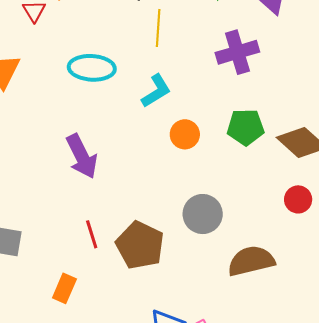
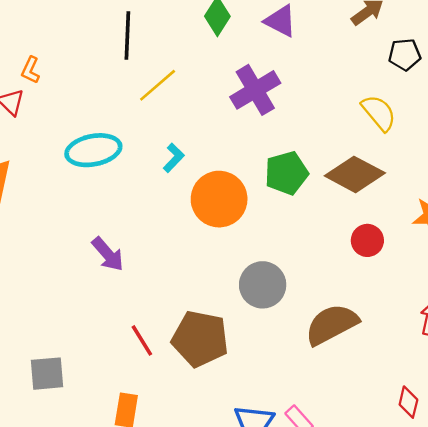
yellow line: (158, 28) -> (158, 85), turned 60
cyan L-shape: (156, 91) -> (174, 158), size x0.7
orange circle: (185, 134) -> (219, 199), size x1.6
purple arrow: (82, 156) -> (108, 254), size x0.7

